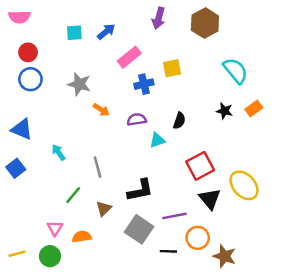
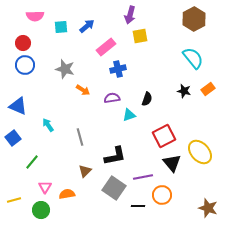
pink semicircle: (19, 17) -> (35, 16), moved
brown hexagon: (205, 23) -> (194, 19), moved
yellow square: (172, 68) -> (140, 36), moved
green line: (73, 195) -> (32, 162), moved
yellow line: (17, 254) -> (14, 200), moved
brown star: (224, 256) -> (208, 208), moved

